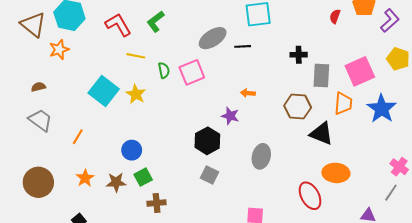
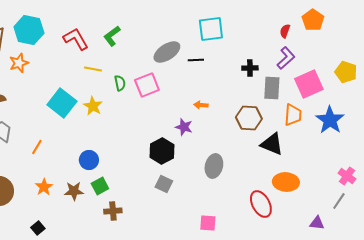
purple L-shape: (390, 21) -> (286, 58), moved

